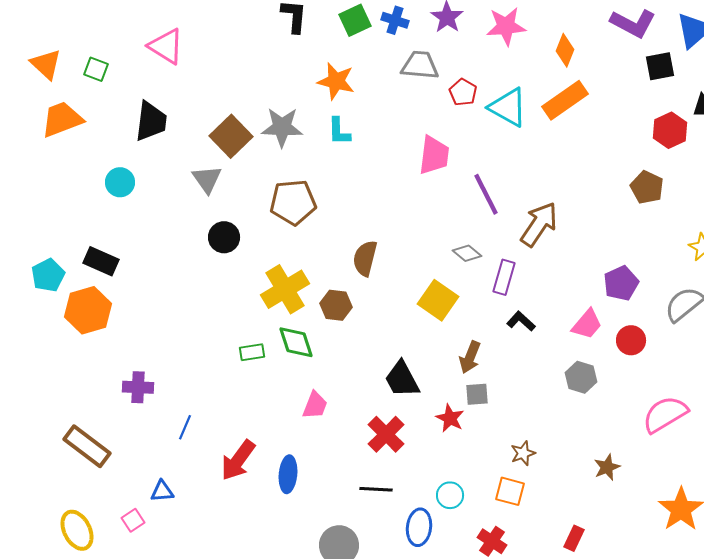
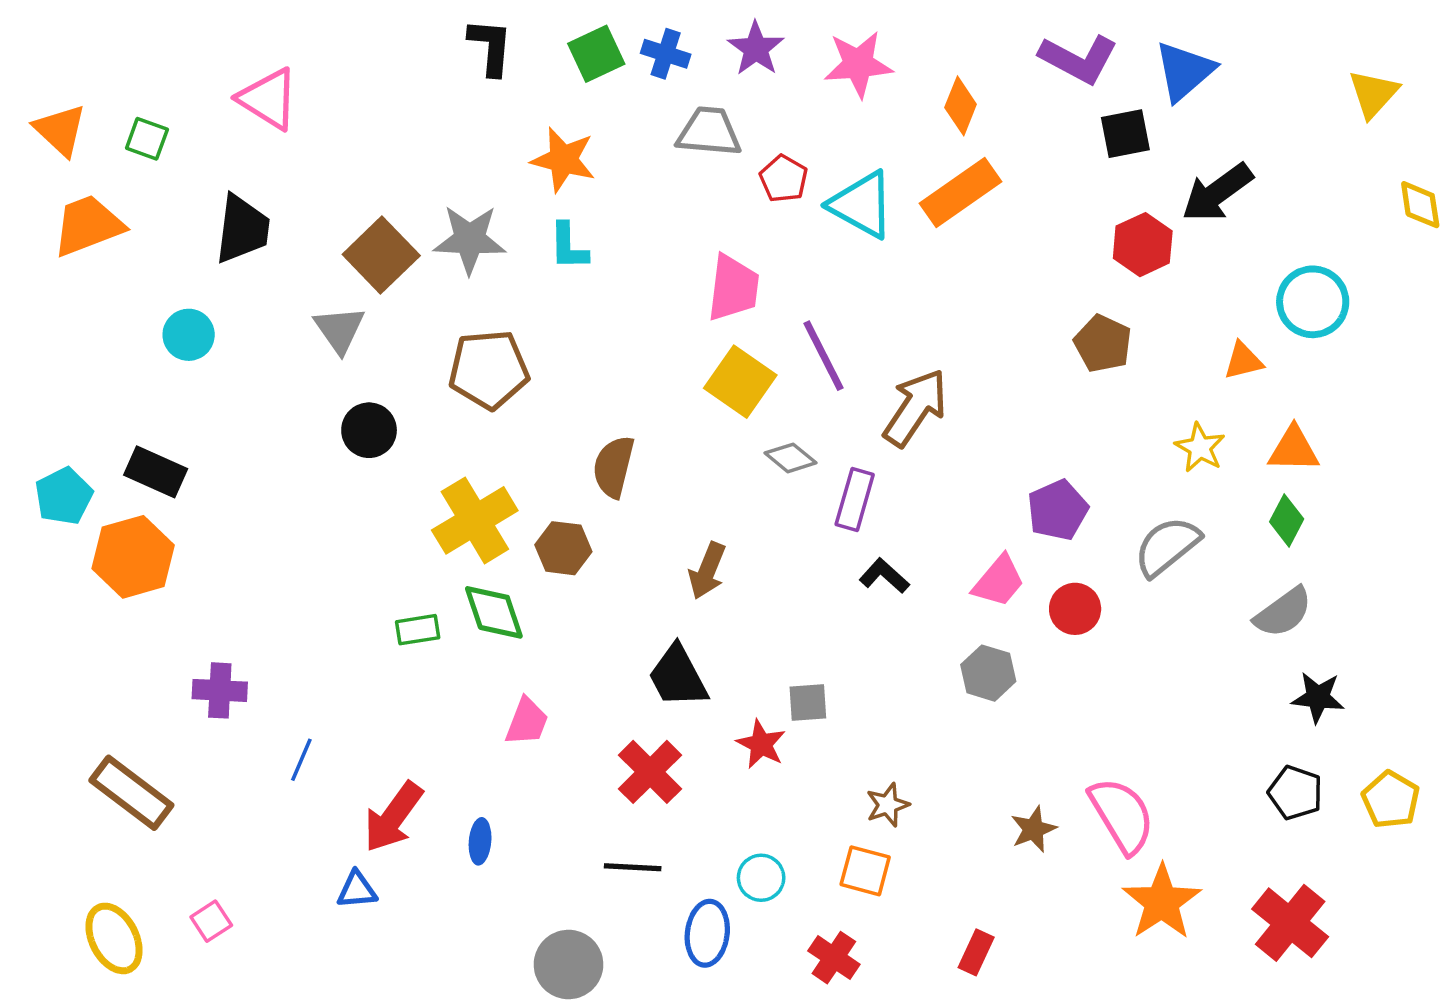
yellow square: (438, 300) -> (740, 382), moved
brown arrow: (470, 357) -> (707, 571), moved
pink semicircle: (665, 414) -> (1122, 815), moved, turned 90
blue ellipse: (288, 474) -> (480, 841), size x0.7
blue triangle: (162, 491) -> (357, 890), moved

